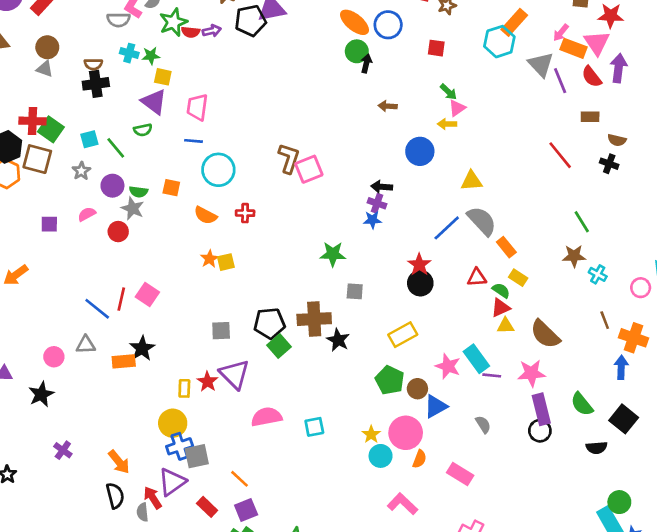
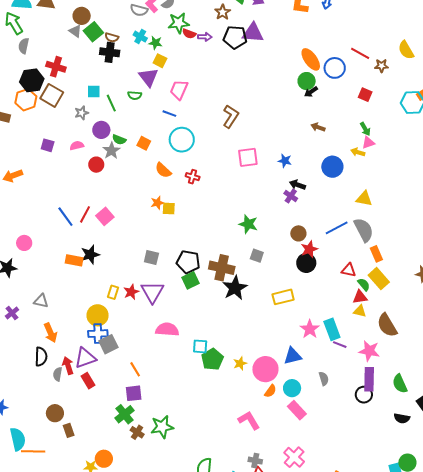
black arrow: (366, 63) -> (311, 92), turned -152
green square: (51, 129) -> (93, 32), moved
brown L-shape: (289, 158) -> (231, 116), moved
blue star: (372, 220) -> (285, 161), moved
yellow rectangle: (518, 278) -> (379, 279), size x1.5
black star: (338, 340) -> (235, 288), size x1.4
gray triangle: (86, 345) -> (41, 301), moved
green pentagon: (390, 380) -> (212, 359), moved
brown circle: (417, 389) -> (298, 233), moved
gray square: (197, 456) -> (108, 344), turned -30
cyan circle: (381, 456) -> (292, 388), moved
red rectangle: (207, 507) -> (88, 381), moved

